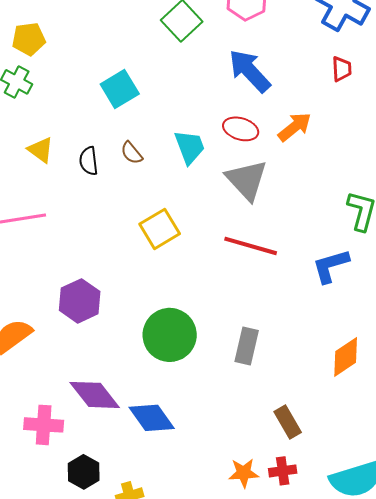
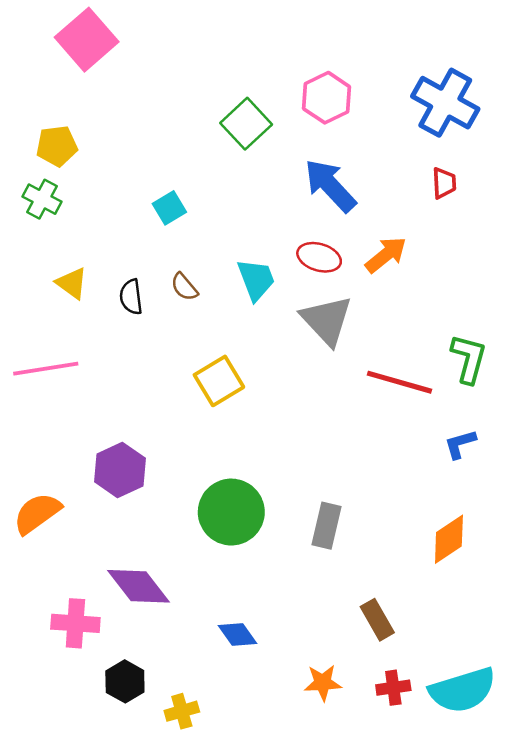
cyan square: (120, 89) -> (169, 208), size x0.7
red line: (251, 246) -> (399, 382), moved
blue L-shape: (331, 266) -> (460, 444), moved, size x0.7
blue diamond: (152, 418) -> (237, 634), moved, size x0.7
red cross: (283, 471) -> (393, 688), moved

